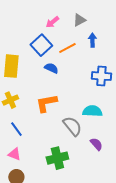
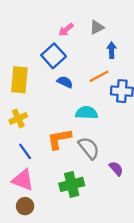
orange line: (67, 48) -> (99, 76), moved
orange L-shape: (46, 103) -> (59, 139), moved
cyan semicircle: (92, 111) -> (87, 113), moved
pink triangle: (14, 154) -> (23, 180), size x1.5

